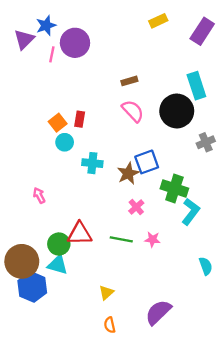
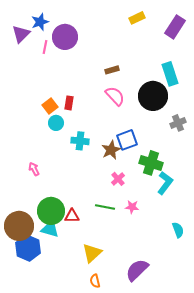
red triangle: (80, 234) -> (72, 216), moved, size x0.7
green circle: (59, 244) -> (51, 211), size x1.4
yellow triangle: (106, 293) -> (92, 253), size x1.5

